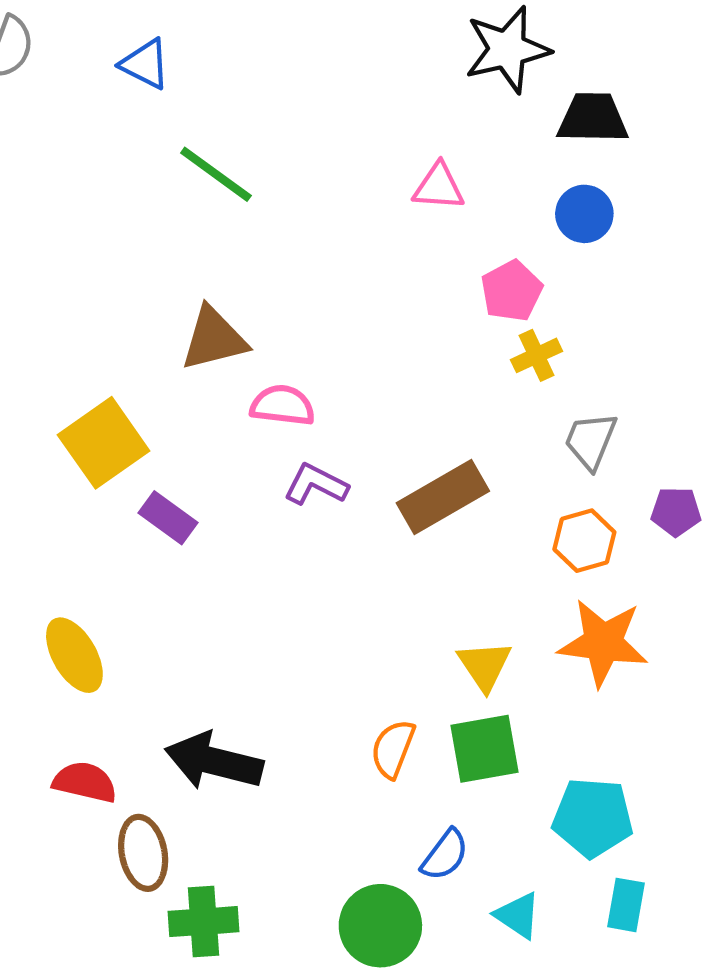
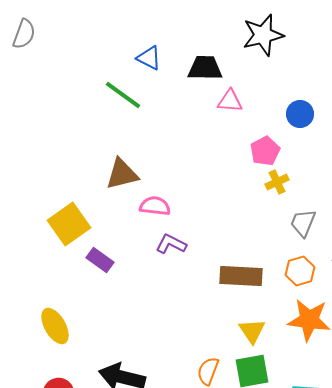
blue triangle: (145, 64) -> (149, 58), moved
black trapezoid: (593, 118) -> (205, 68), moved
brown rectangle: (443, 497) -> (241, 276), moved, turned 33

